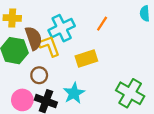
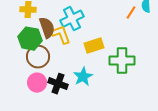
orange line: (102, 24) -> (131, 13), moved
brown circle: (39, 75) -> (38, 57), moved, size x1.5
green cross: (130, 93) -> (122, 61), moved, turned -30

